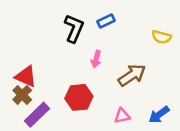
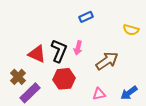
black L-shape: (74, 28) -> (59, 51), moved
red triangle: (26, 76) -> (37, 54), moved

